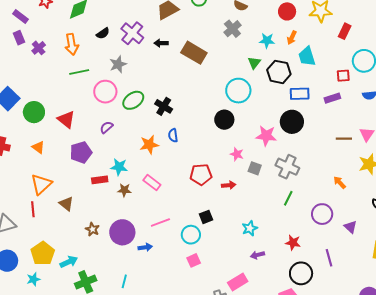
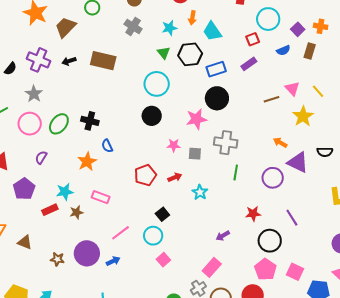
purple triangle: (350, 227) -> (298, 162), moved, size x1.6
cyan star: (250, 228) -> (200, 192), moved

